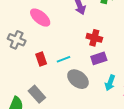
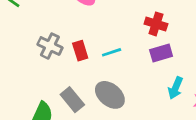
gray cross: (17, 40) -> (50, 46), moved
gray ellipse: (78, 79) -> (110, 95), moved

